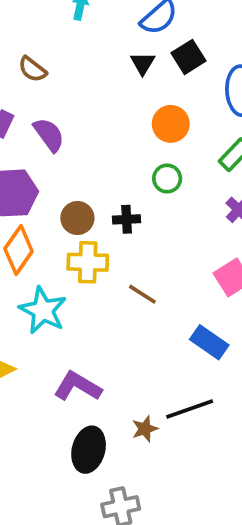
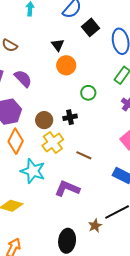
black triangle: (143, 63) -> (58, 45), moved
orange circle: (171, 124) -> (66, 65), moved
yellow cross: (88, 262) -> (53, 143), turned -30
purple L-shape: (78, 386) -> (67, 189), moved

